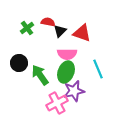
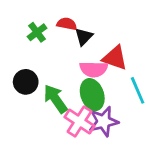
red triangle: (82, 33) -> (115, 58), moved
green ellipse: (66, 72) -> (92, 95), turned -40
pink cross: (57, 103) -> (79, 122), moved, turned -30

